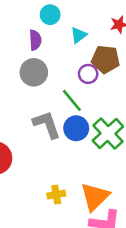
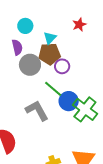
brown pentagon: (106, 59) -> (50, 54), moved
gray circle: (34, 72) -> (30, 65), moved
blue circle: (76, 128) -> (69, 101), moved

